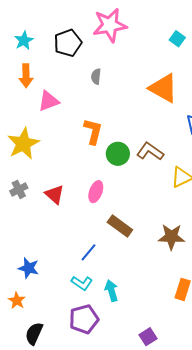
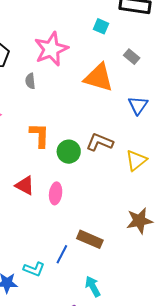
pink star: (110, 25) -> (51, 49), moved
red triangle: (55, 194) -> (25, 185), moved
brown rectangle: (120, 226) -> (90, 239), moved
cyan L-shape: (82, 283) -> (34, 269), moved

